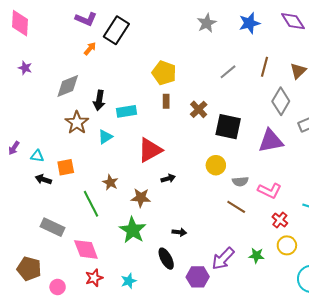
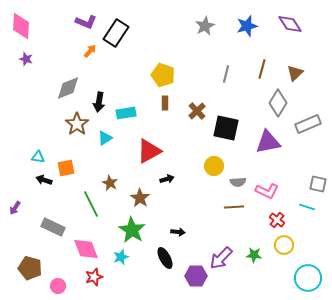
purple star: (25, 68) -> (26, 59), moved
gray line: (228, 72) -> (226, 74), turned -36
purple arrow: (14, 148) -> (15, 208), moved
brown star: (141, 198) -> (140, 198), turned 30
brown line: (236, 207) -> (234, 207), turned -36
cyan star: (129, 281) -> (121, 257), moved

